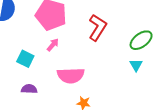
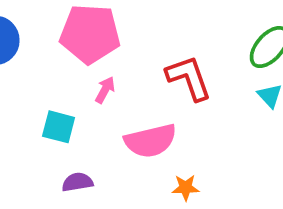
red L-shape: (98, 28) -> (189, 78), moved, turned -40

